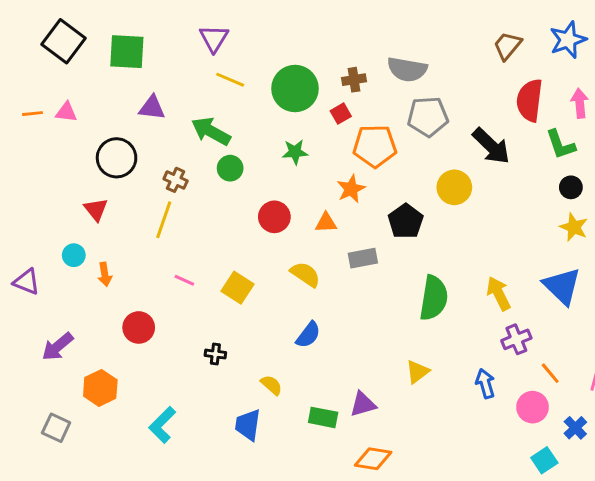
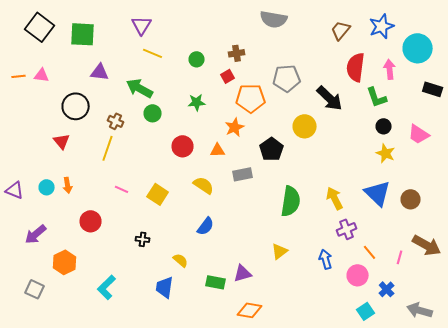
gray semicircle: (407, 69) -> (274, 19), moved
green circle: (295, 89) -> (197, 59), size x0.5
cyan circle: (74, 255) -> (47, 187), moved

